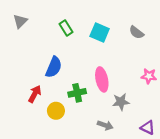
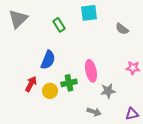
gray triangle: (20, 21) -> (18, 19), size x1.5
cyan square: (100, 32) -> (89, 13), moved, turned -30
yellow circle: (56, 111) -> (50, 91), moved
purple triangle: (148, 128) -> (132, 114), turned -40

